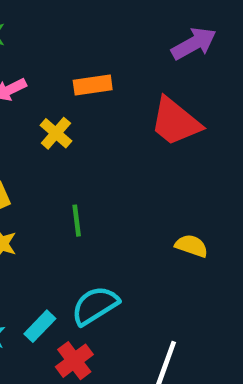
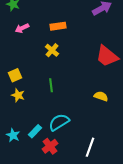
red trapezoid: (175, 122) -> (107, 56), moved
yellow cross: (56, 133) -> (52, 50), moved

